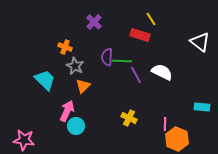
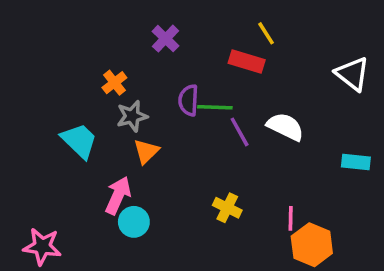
orange cross: (65, 47) -> (114, 83), turned 32
gray star: (75, 66) -> (132, 116), turned 30
cyan rectangle: (202, 107) -> (356, 162), moved

